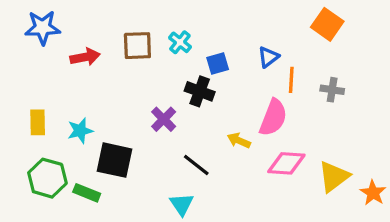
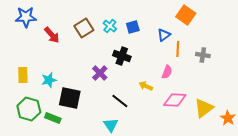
orange square: (327, 24) -> (186, 15), moved
brown square: (137, 46) -> (84, 28), turned -30
red arrow: (85, 57) -> (52, 35), turned 60
blue square: (218, 64) -> (133, 27), moved
pink semicircle: (273, 118) -> (167, 72), size x0.6

